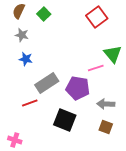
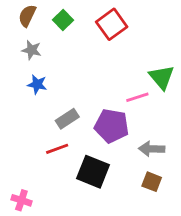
red square: (97, 17) -> (112, 24), moved
gray rectangle: (47, 83) -> (67, 119), size x0.7
red line: (30, 103) -> (57, 149), moved

